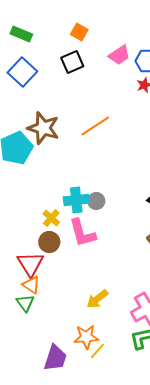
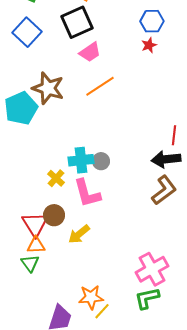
pink trapezoid: (119, 55) -> (90, 52), moved
black square: (72, 62) -> (77, 22), size x1.4
brown circle: (49, 242) -> (54, 215), moved
orange triangle: (31, 285) -> (36, 245), turned -36
yellow arrow: (97, 299) -> (79, 234), moved

